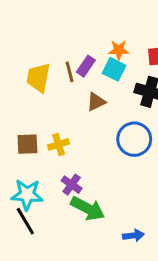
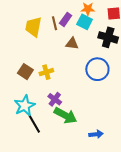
brown triangle: (96, 102) -> (72, 44), turned 32
brown square: (27, 144) -> (25, 72), turned 35
cyan star: (27, 195) -> (25, 106), turned -30
black line: (25, 221) -> (34, 124), moved

